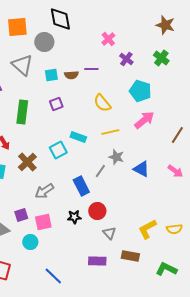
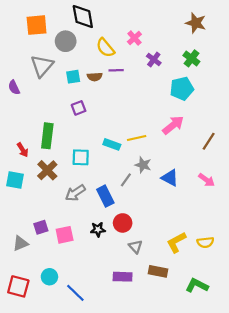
gray triangle: (22, 65) -> (42, 66), turned 30
cyan pentagon: (140, 91) -> (182, 89), moved, turned -30
yellow semicircle: (102, 103) -> (105, 48), moved
green rectangle: (22, 112) -> (47, 136), moved
cyan rectangle: (78, 137) -> (112, 144), moved
cyan square: (58, 150) -> (81, 157), turned 30
gray arrow: (44, 191) -> (75, 193), moved
cyan circle: (30, 242) -> (49, 277), moved

